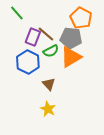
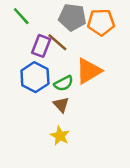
orange pentagon: (81, 18) -> (101, 22), turned -30
gray pentagon: (71, 38) -> (72, 17), moved
green semicircle: (51, 51) -> (64, 83), moved

